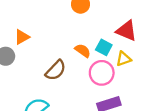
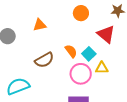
red triangle: (126, 31) -> (106, 34), moved
orange triangle: (22, 37) -> (40, 25), moved

